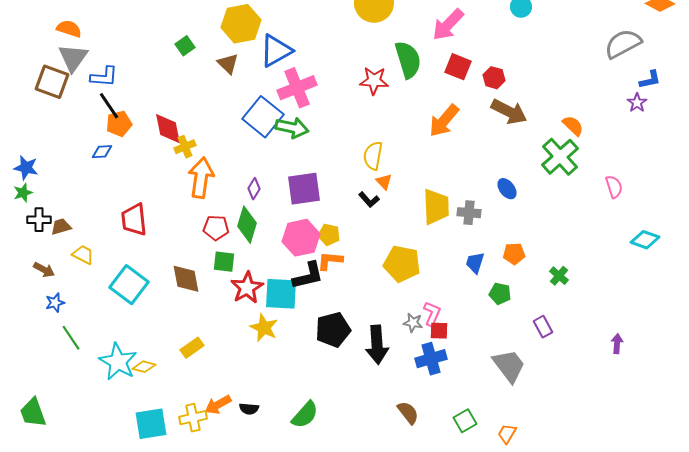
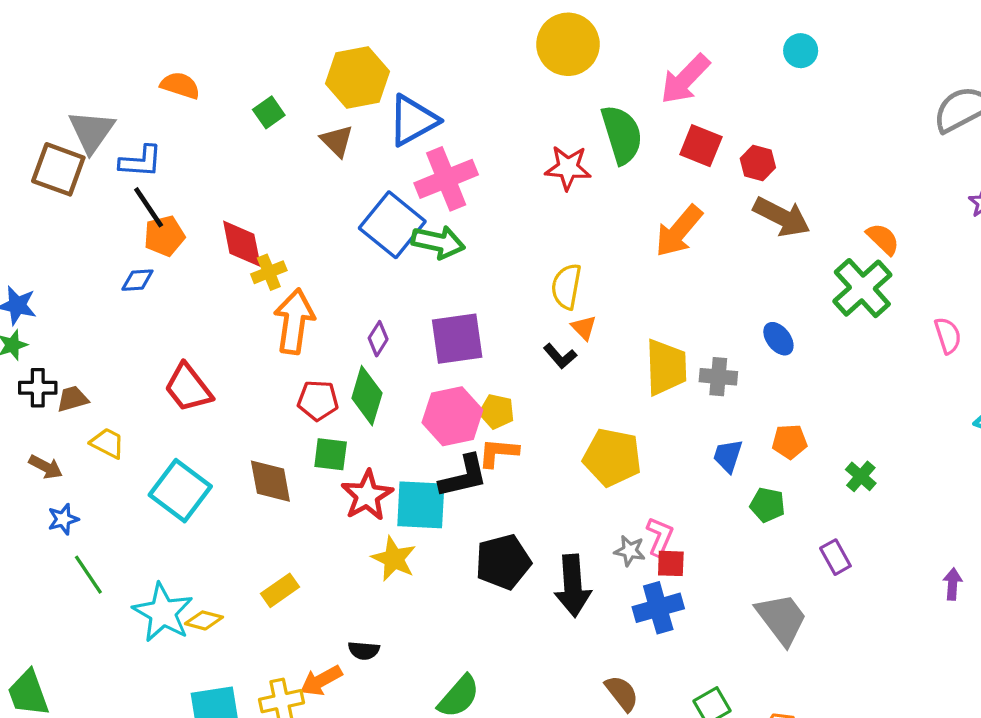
orange semicircle: (69, 29) -> (180, 85), moved
red trapezoid: (134, 220) -> (188, 388), turned -32
black semicircle: (249, 409) -> (364, 650), moved

